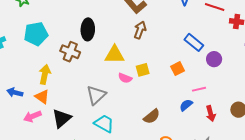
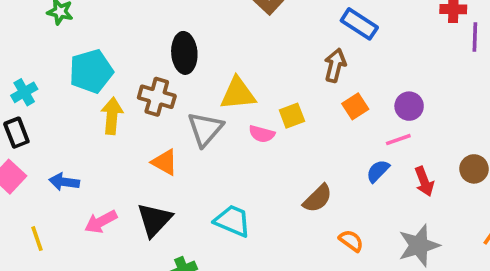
brown arrow: (140, 30) -> (335, 65), moved
blue rectangle: (194, 42) -> (359, 24), moved
purple circle: (214, 59) -> (409, 106), moved
yellow arrow: (45, 74) -> (112, 116), moved
gray triangle: (96, 95) -> (205, 129), moved
orange triangle: (42, 97) -> (165, 162), moved

